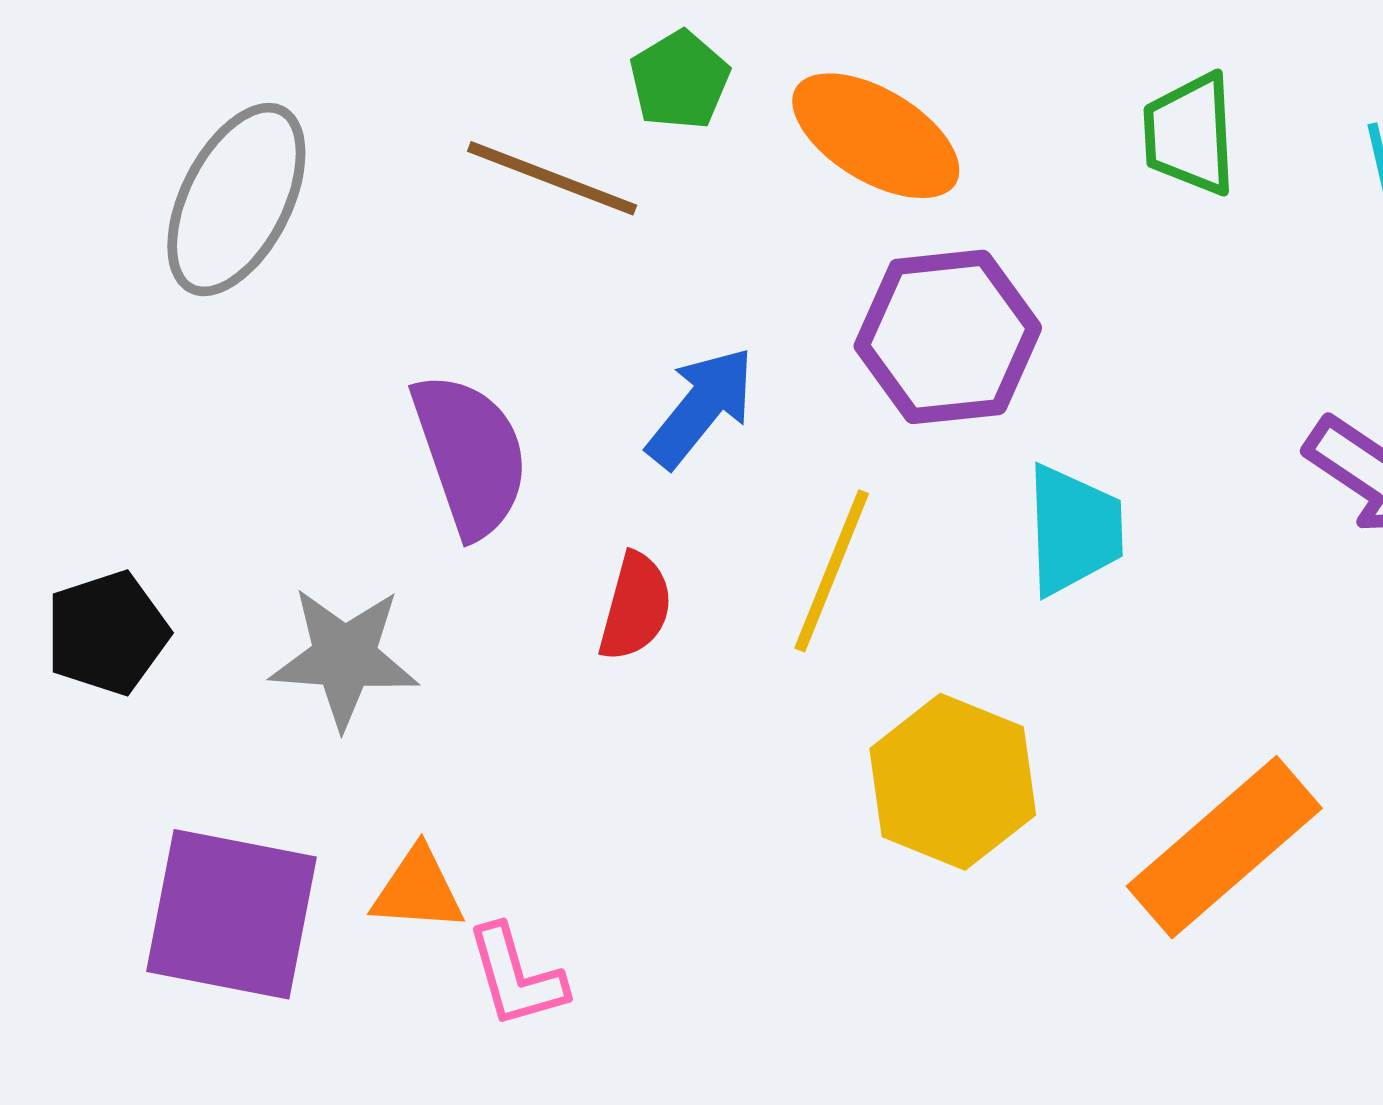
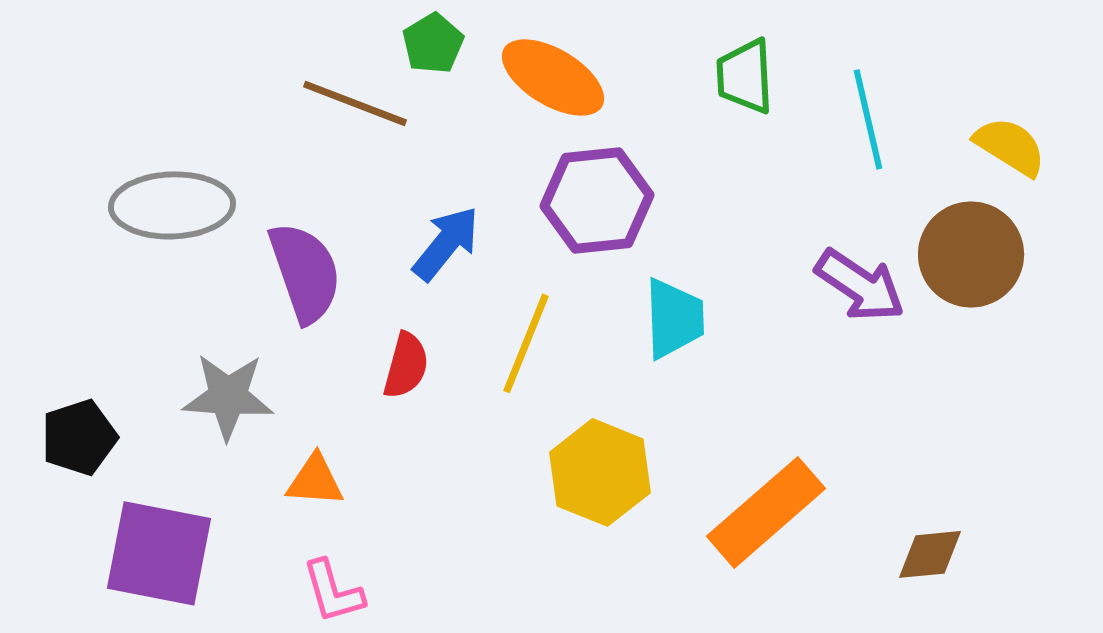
gray ellipse: (236, 200) -> (172, 205), moved, turned 61
black pentagon: (107, 633) -> (79, 437), moved
orange triangle: (418, 890) -> (315, 480), moved

